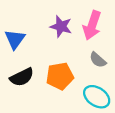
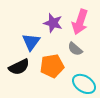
blue triangle: (15, 39) -> (31, 42), moved
gray semicircle: (98, 60) -> (75, 49), moved

